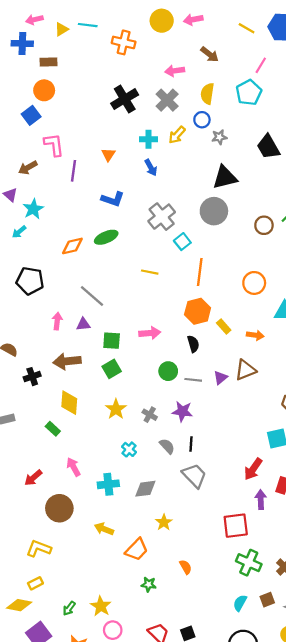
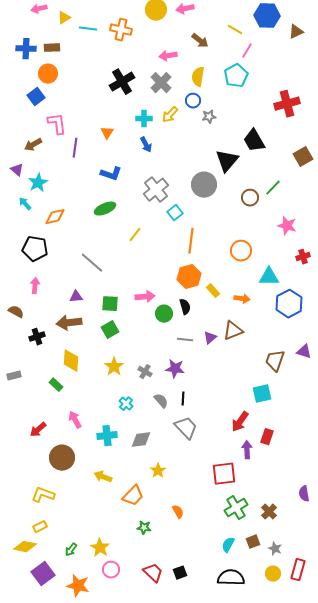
cyan line: (88, 25) -> (88, 29), moved
yellow line: (247, 28) -> (235, 30), moved
blue cross: (22, 44) -> (26, 49), moved
black trapezoid: (268, 147) -> (254, 141), moved
black triangle: (225, 177) -> (227, 161), moved, turned -35
cyan arrow: (19, 232) -> (25, 204), turned 88
orange diamond: (72, 246) -> (55, 217), moved
yellow line: (150, 272) -> (135, 235), moved, turned -63
pink arrow: (57, 321) -> (35, 286), moved
purple triangle: (83, 324) -> (76, 297), moved
green circle: (168, 371) -> (164, 314), moved
green cross: (249, 563) -> (236, 508), turned 35

